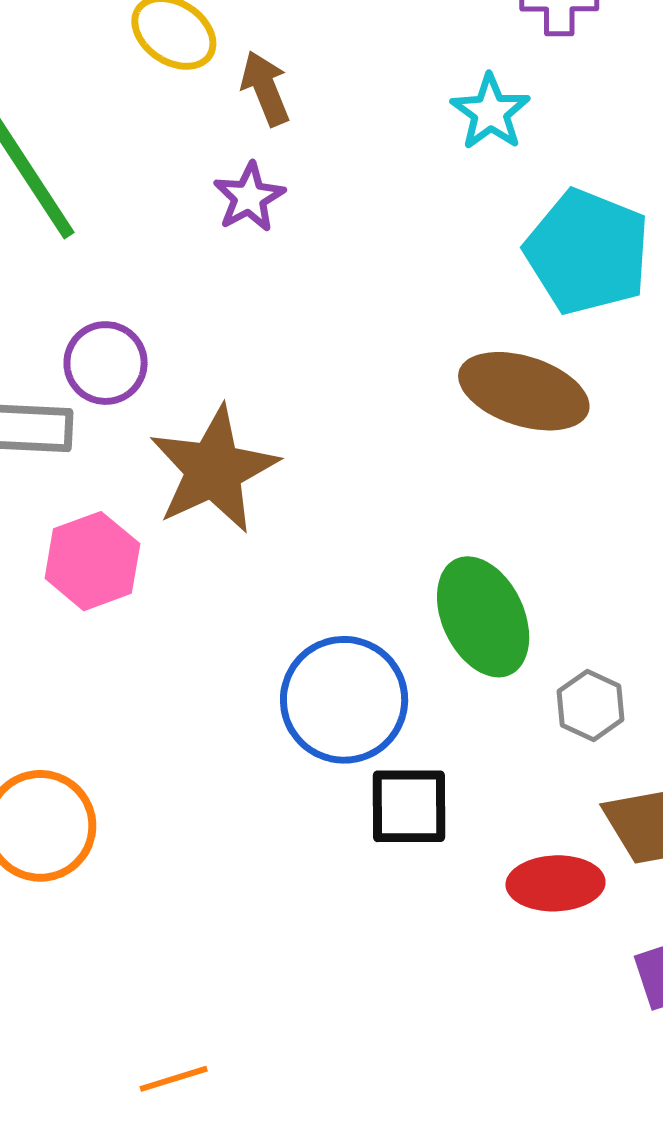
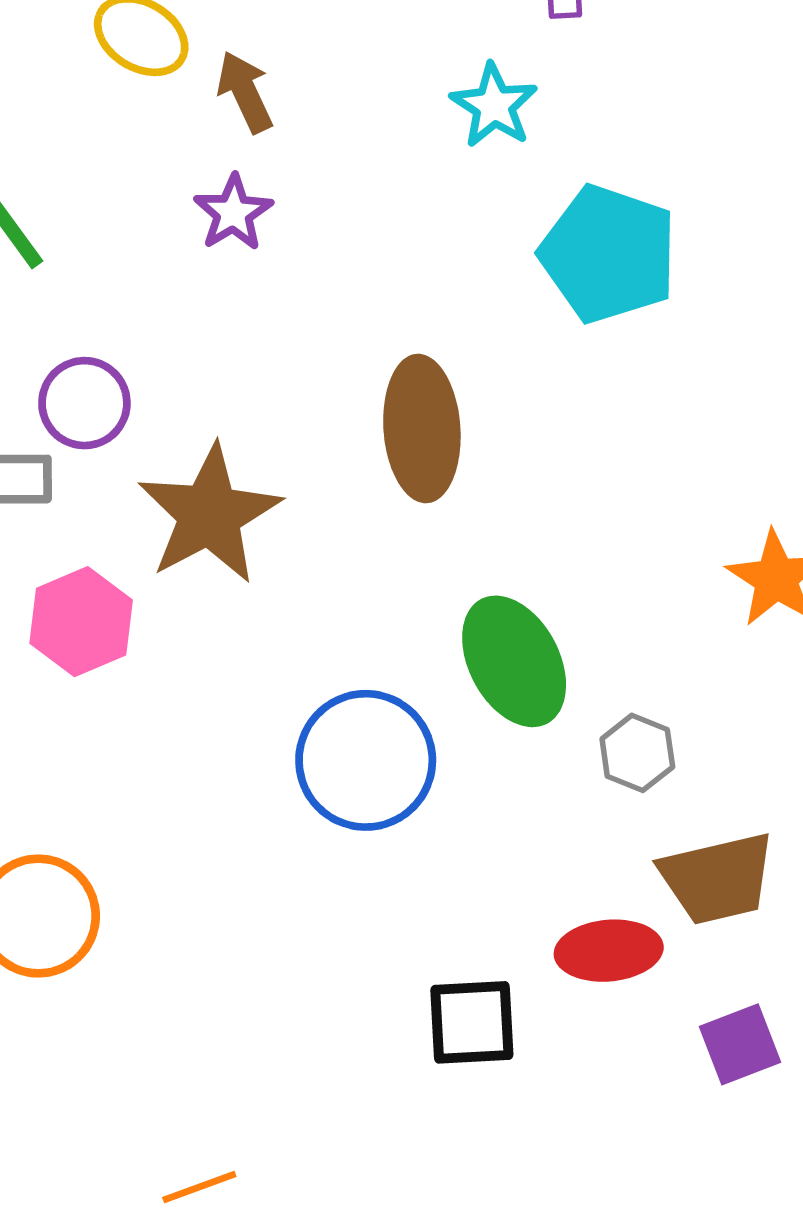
brown ellipse: (524, 391) -> (422, 429), moved, turned 71
black square: (409, 806) -> (472, 1022), moved

